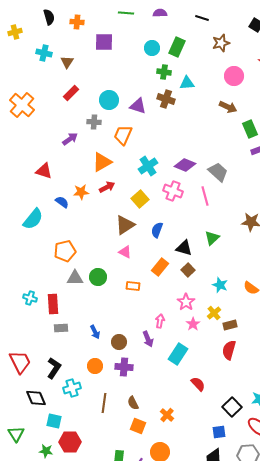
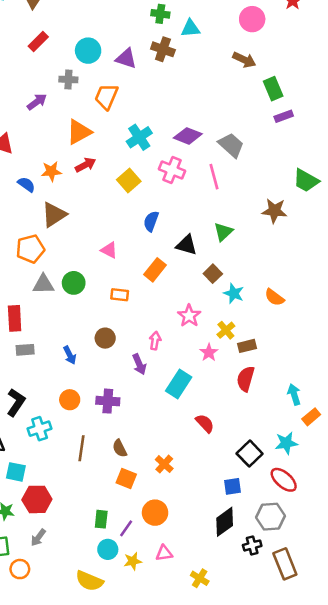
brown triangle: (125, 225) -> (54, 215), moved
brown square: (188, 270) -> (213, 274), moved
pink star: (193, 324) -> (209, 352), moved
brown circle: (119, 342) -> (105, 338), moved

